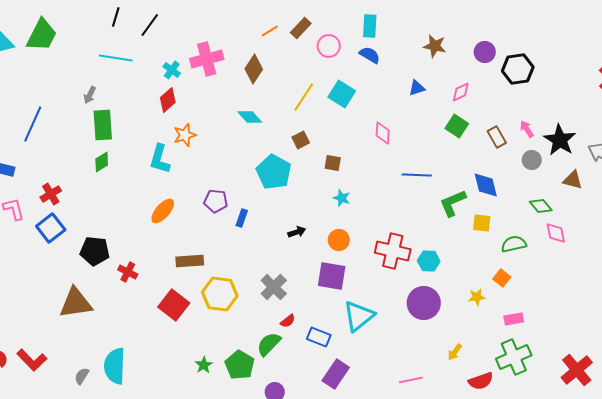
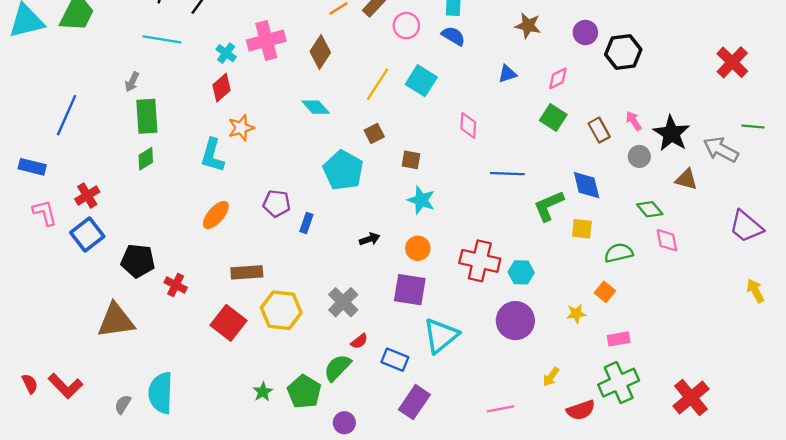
cyan star: (342, 198) -> (421, 200), size x1.4

